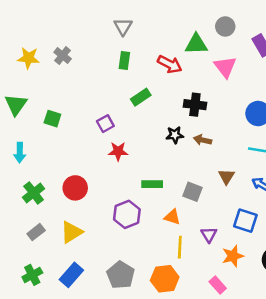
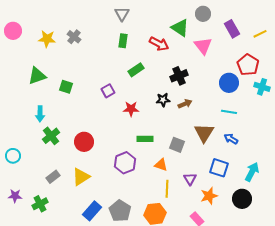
green triangle: (196, 44) -> (180, 28), turned 36
green triangle: (16, 105) -> (37, 76), turned 36
black cross: (195, 105) -> (179, 76), turned -30
brown arrow: (203, 140) -> (185, 104), turned 144
red star: (118, 151) -> (131, 109), moved
brown triangle: (227, 177) -> (204, 133), size x1.5
green cross: (34, 193) -> (51, 136), moved
green cross: (32, 275) -> (40, 204), moved
blue rectangle: (71, 275) -> (92, 211), moved

